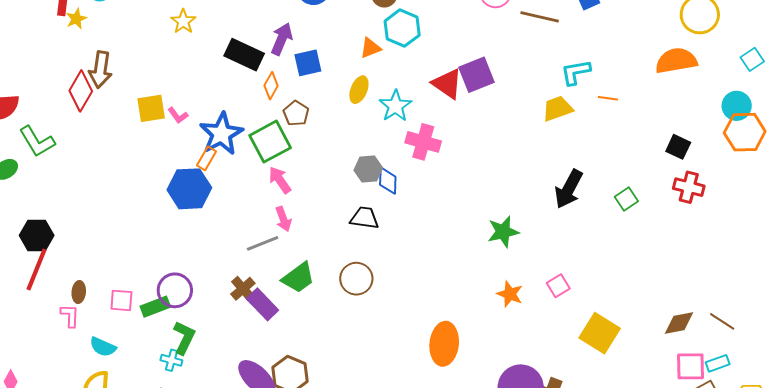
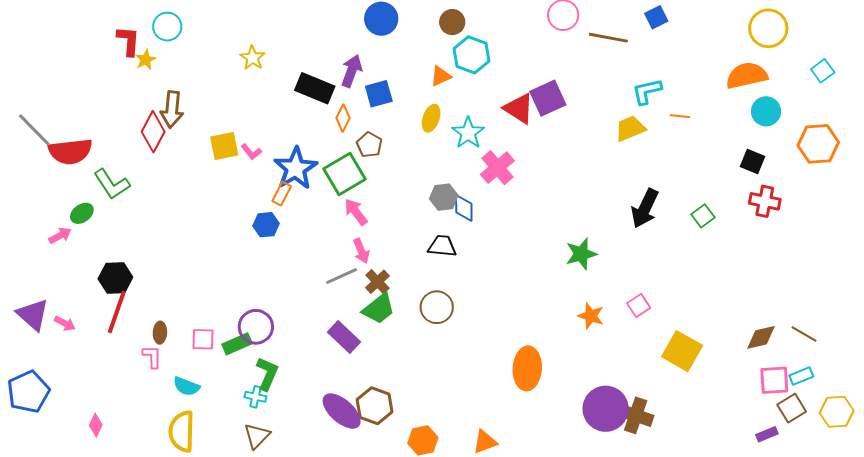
cyan circle: (737, 106) -> (766, 111), moved
pink cross: (423, 142) -> (497, 168), turned 36
blue hexagon: (189, 189) -> (266, 225), size x0.6
brown cross: (243, 289) -> (377, 282), moved

